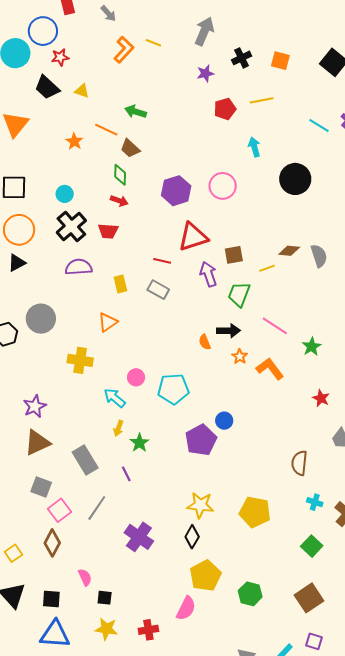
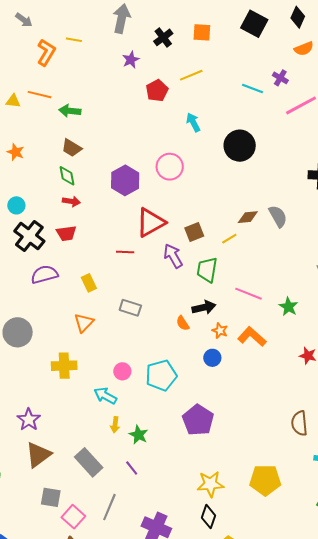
orange line: (106, 130) -> (39, 95), moved
gray rectangle: (158, 290) -> (130, 308), moved
blue circle: (224, 421) -> (212, 358), moved

